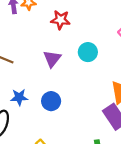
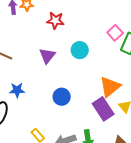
blue circle: (51, 101) -> (62, 97), moved

